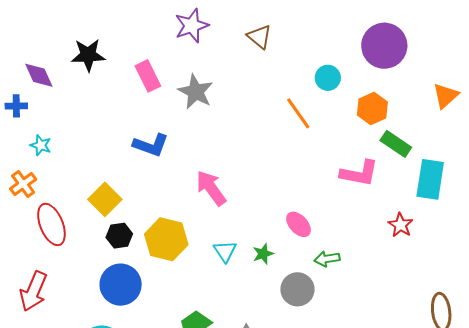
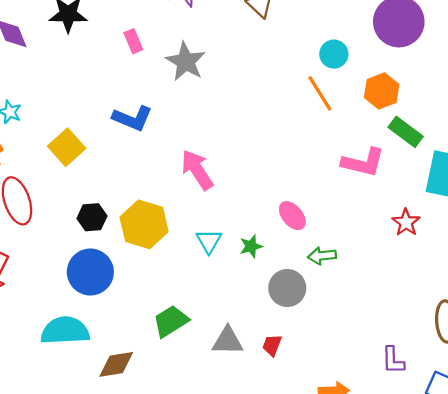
pink rectangle: (148, 76) -> (133, 41), size x0.7
orange line: (298, 113) -> (320, 93), moved
yellow square: (105, 199) -> (67, 147), moved

